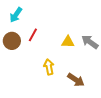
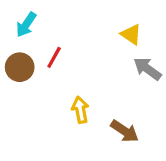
yellow triangle: (68, 42) -> (131, 34), moved, turned 32

